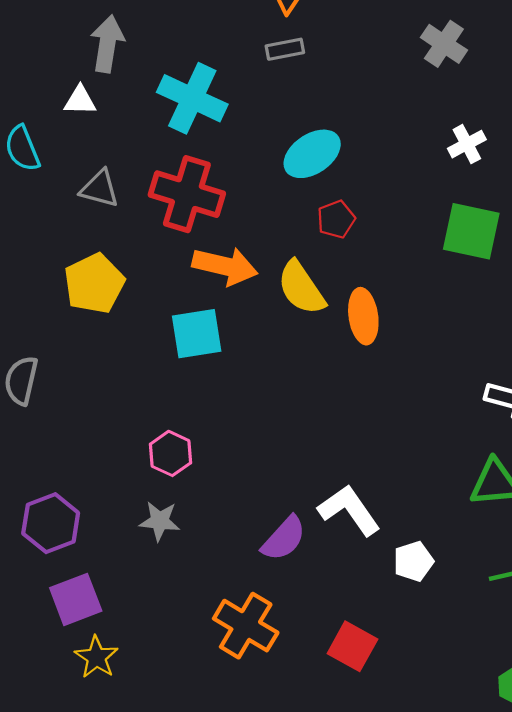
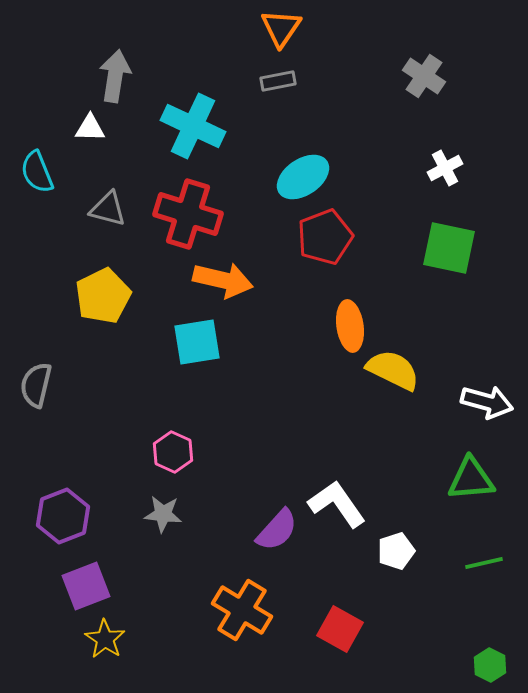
red pentagon: (336, 219) -> (325, 237), size x1.6
yellow semicircle: (301, 288) -> (393, 370), moved, turned 150

